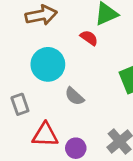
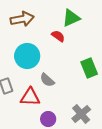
red triangle: (45, 135) -> (30, 97), moved

